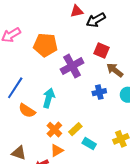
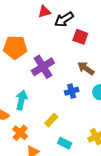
red square: (101, 51) -> (80, 37), moved
yellow rectangle: (75, 129) -> (51, 120), moved
orange cross: (54, 130) -> (20, 133), moved

